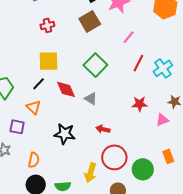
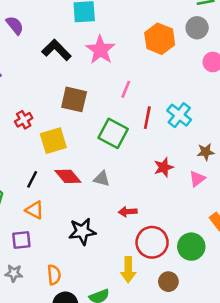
brown square: (90, 21) -> (74, 99), moved, turned -30
red cross: (47, 25) -> (24, 120), moved
yellow square: (48, 61) -> (53, 141), moved
green square: (95, 65) -> (113, 133), moved

